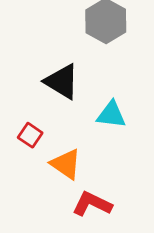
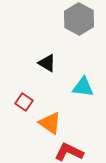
black triangle: (62, 82) -> (47, 63), size x0.7

